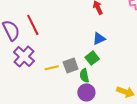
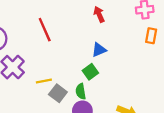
red line: (33, 25) -> (45, 30), moved
gray square: (71, 65) -> (58, 93), moved, turned -35

